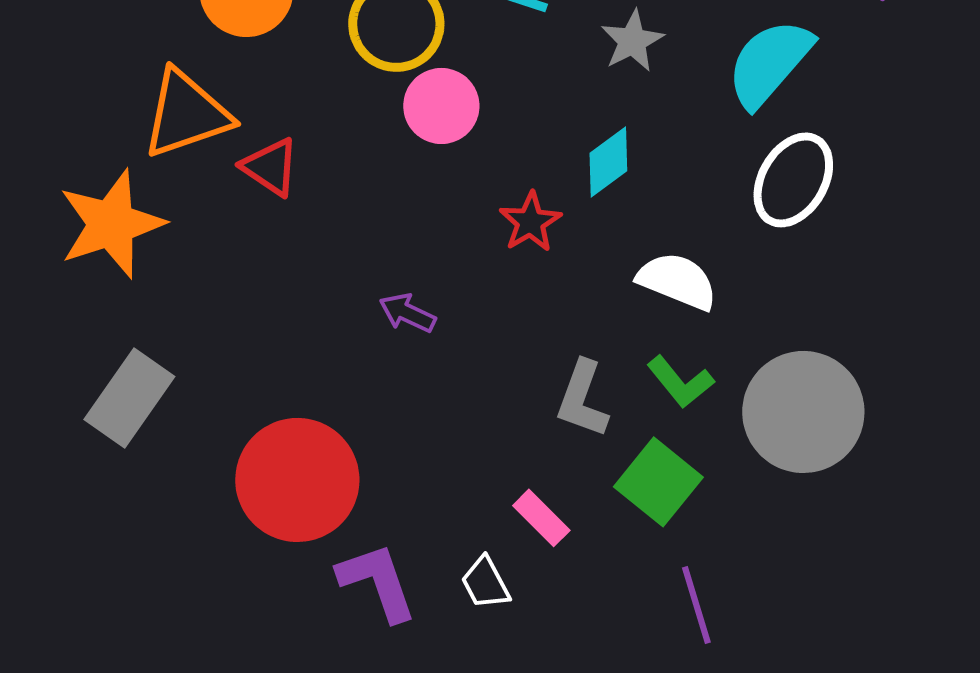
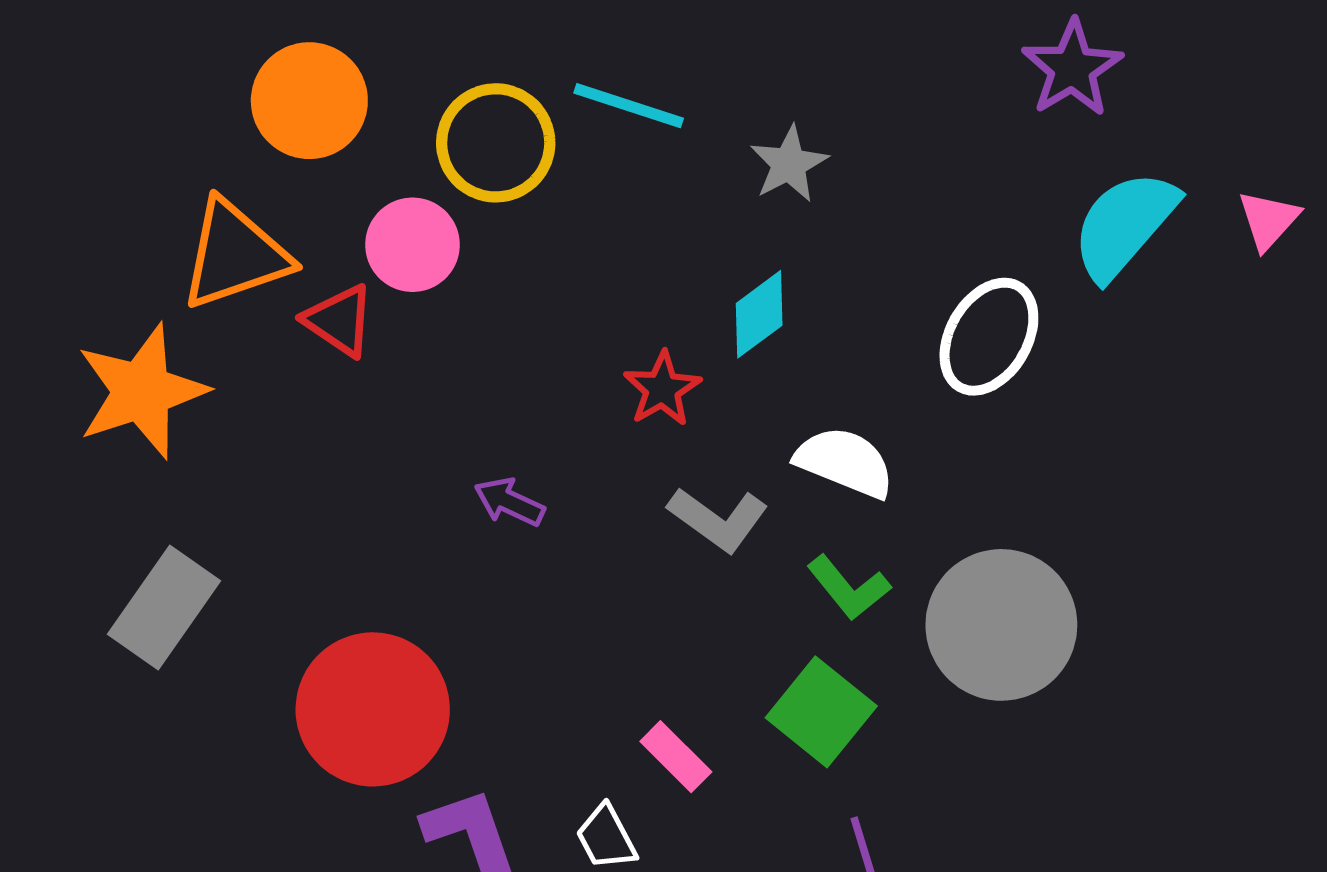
cyan semicircle: (769, 63) -> (1124, 225), moved
pink circle: (441, 106) -> (412, 245), moved
gray L-shape: (582, 399) -> (718, 519), moved, turned -74

